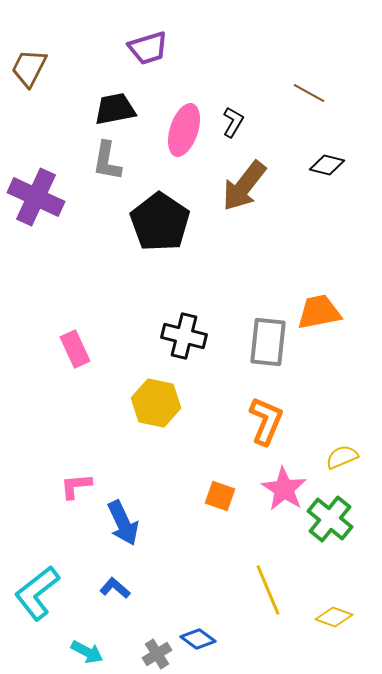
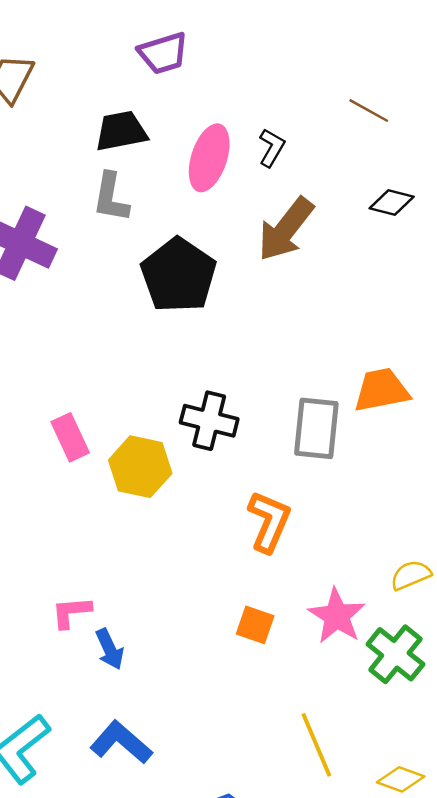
yellow hexagon: (156, 403) -> (140, 467), moved
orange L-shape: (266, 421) -> (269, 522), moved
blue arrow: (123, 523) -> (110, 649), moved, size x0.7
blue L-shape: (115, 588) -> (121, 742), size x1.6

